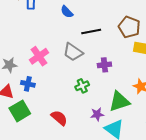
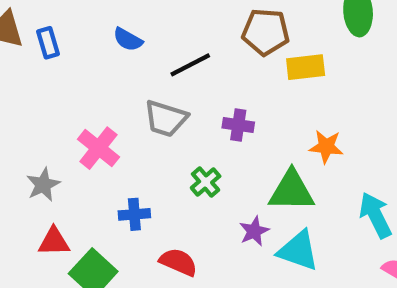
purple cross: (104, 65) -> (238, 125), turned 32
blue cross: (28, 84) -> (134, 214), moved
green triangle: (119, 101) -> (292, 191), turned 35

